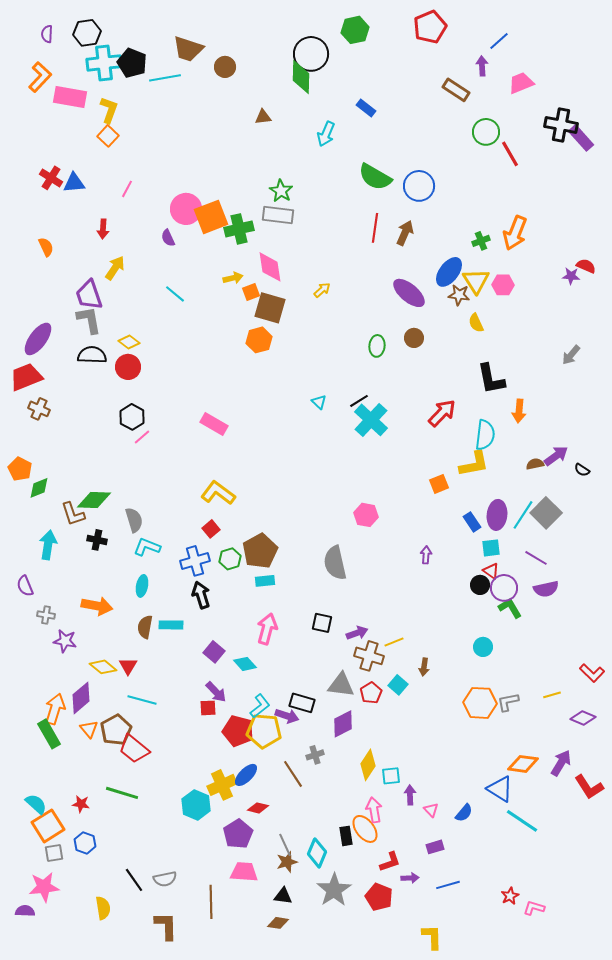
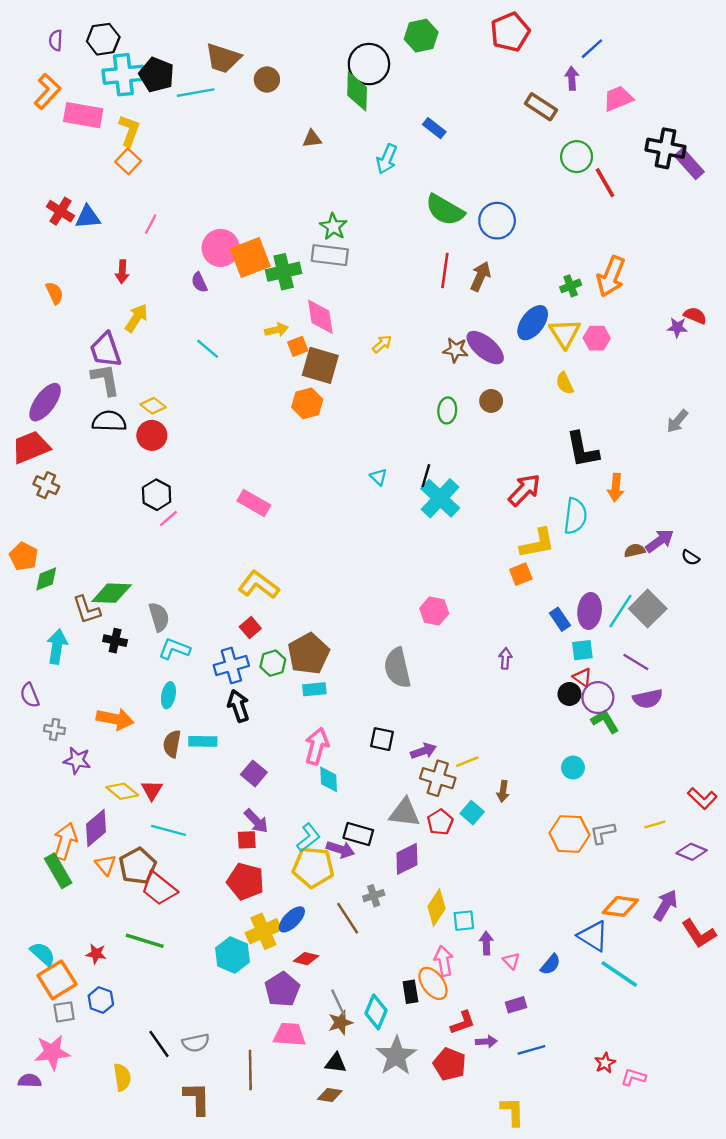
brown star: (459, 295) -> (456, 350), moved
black line: (359, 401) -> (426, 476), turned -42
yellow L-shape: (474, 464) -> (537, 543), moved
cyan diamond: (245, 664) -> (329, 779), moved, turned 40
red pentagon: (238, 731) -> (246, 881), moved

